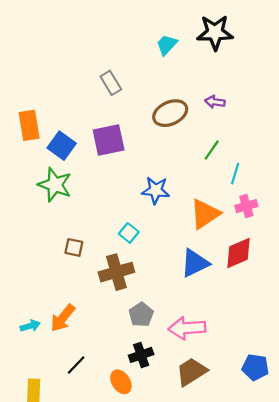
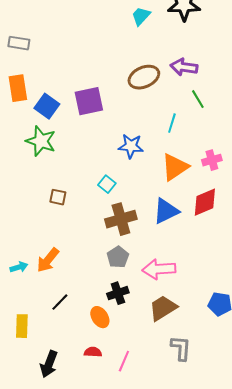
gray rectangle: (111, 83) -> (19, 43), moved, turned -50
purple arrow: (215, 102) -> (184, 67), size x1.5
green line: (212, 150) -> (198, 99), moved, turned -66
cyan line: (235, 174) -> (172, 123), moved
brown cross: (116, 272) -> (121, 219), moved

